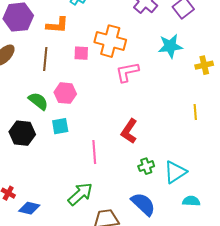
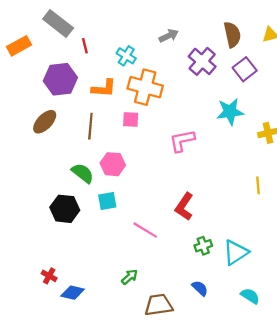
orange cross: (110, 41) -> (145, 87), moved
pink line: (94, 152) -> (145, 230), turned -55
green arrow: (80, 194) -> (130, 277), size x0.6
cyan semicircle: (191, 201) -> (250, 296), moved, turned 30
blue semicircle: (143, 204) -> (200, 288), size x0.6

